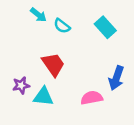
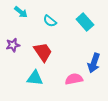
cyan arrow: (38, 15) -> (21, 12), moved
purple star: (21, 85) -> (13, 45), moved

